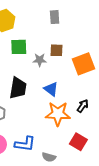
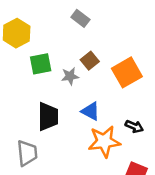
gray rectangle: (55, 17) -> (80, 18), turned -40
brown square: (57, 50) -> (90, 61), turned -32
black arrow: (83, 106) -> (134, 126), turned 88

